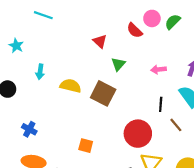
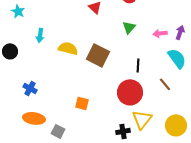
green triangle: (118, 64) -> (129, 27), moved
pink arrow: (158, 70) -> (160, 33), moved
black line: (161, 104) -> (138, 65), moved

